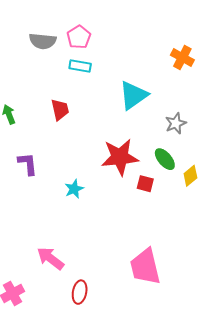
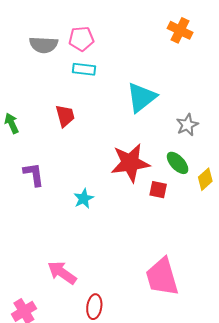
pink pentagon: (79, 37) -> (81, 39), turned 30
orange cross: (182, 58) -> (180, 30), moved

